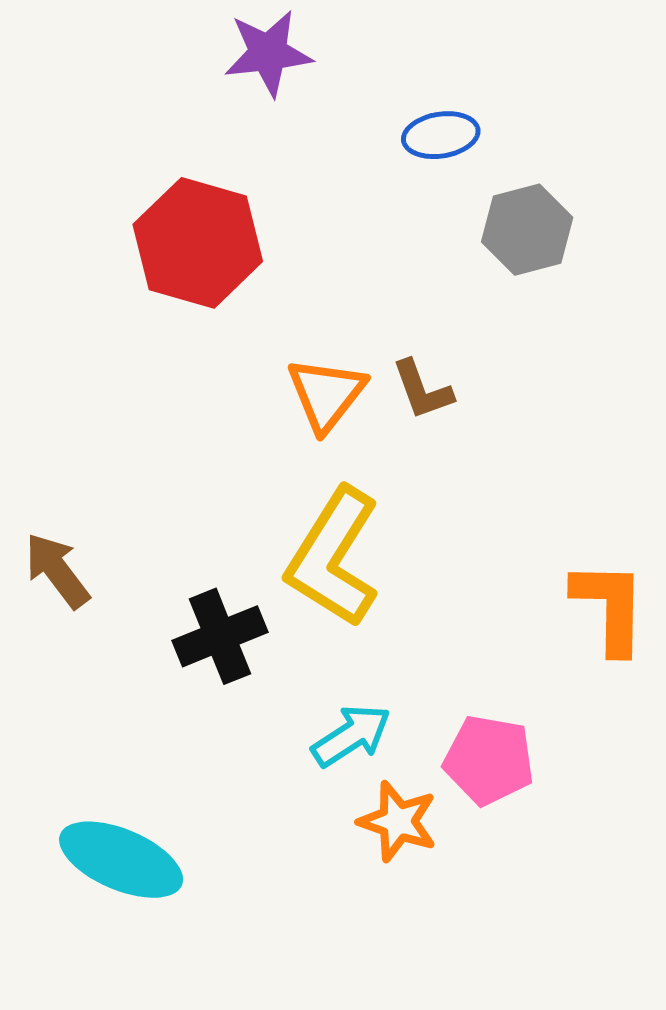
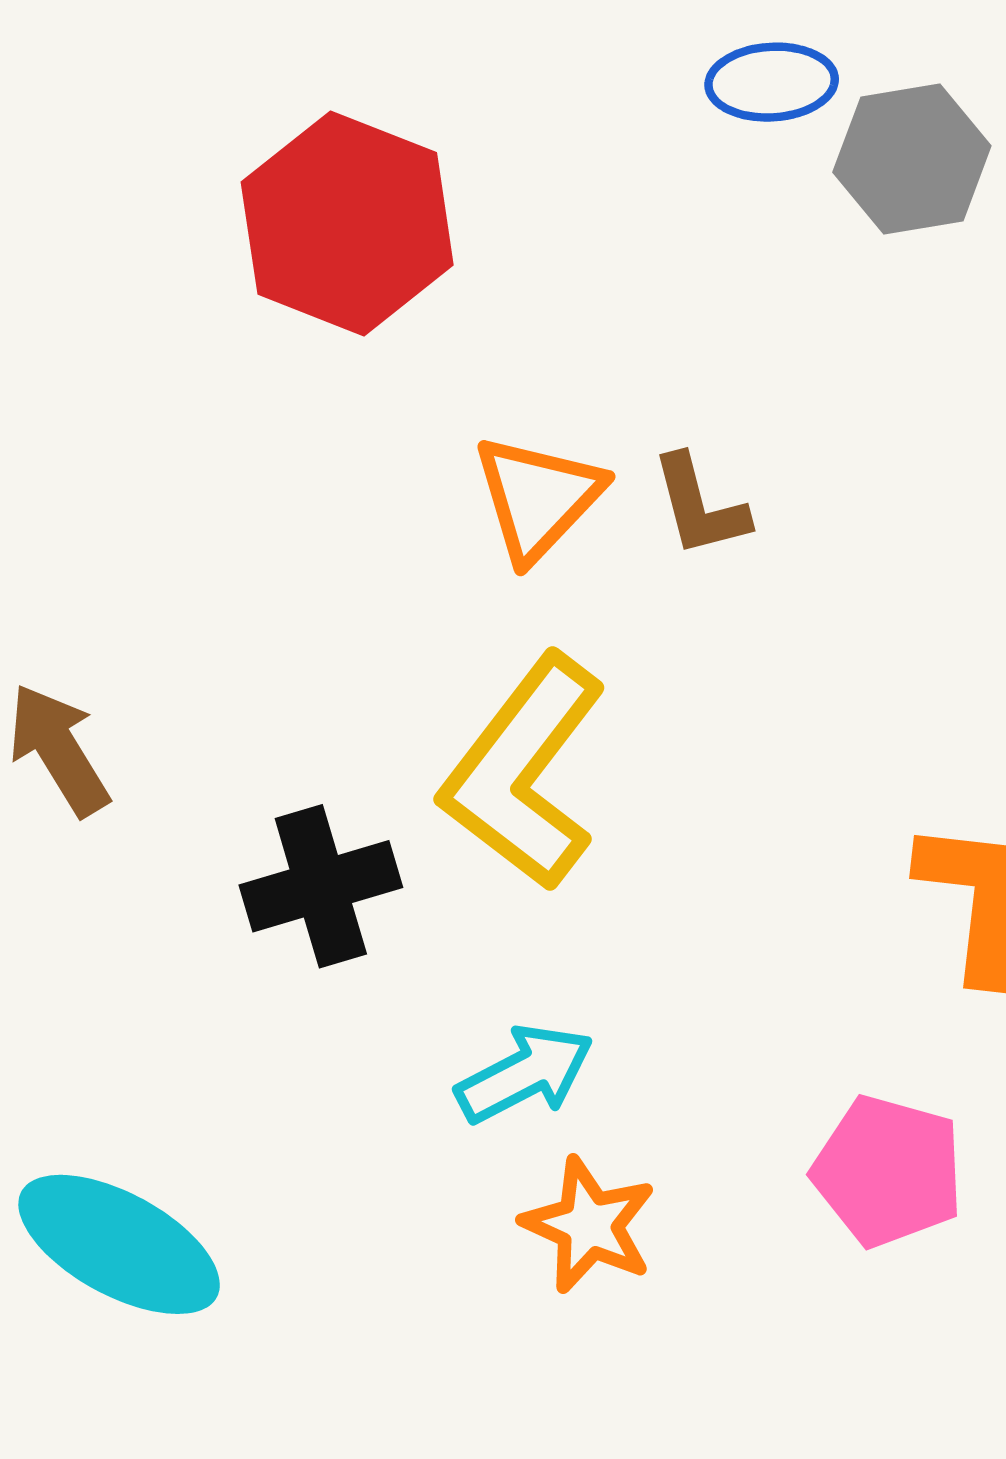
gray hexagon: (527, 230) -> (912, 159), moved
pink pentagon: (489, 760) -> (888, 1171), moved

